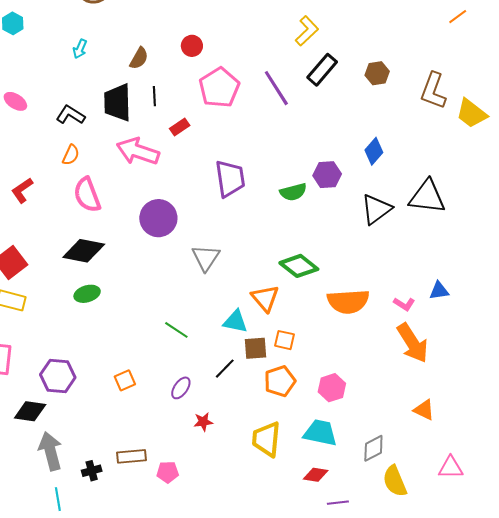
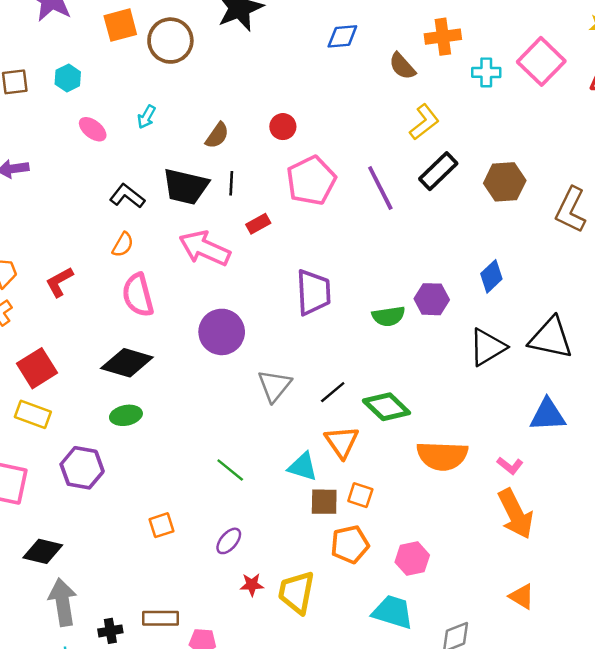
brown hexagon: (377, 73) -> (505, 182), size x1.4
pink ellipse: (15, 101) -> (93, 129), moved
black trapezoid: (117, 102) -> (186, 187), turned -81
blue triangle: (439, 291) -> (548, 415), moved, size x1.5
black line: (225, 369) -> (333, 392), moved
purple hexagon: (58, 376) -> (82, 468), moved
yellow trapezoid: (266, 439) -> (296, 592), moved

